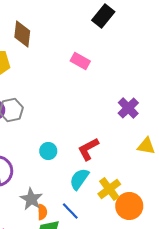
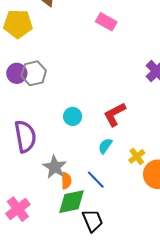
cyan semicircle: (79, 179) -> (105, 146), size x0.7
yellow cross: (109, 189) -> (137, 156), size x0.7

